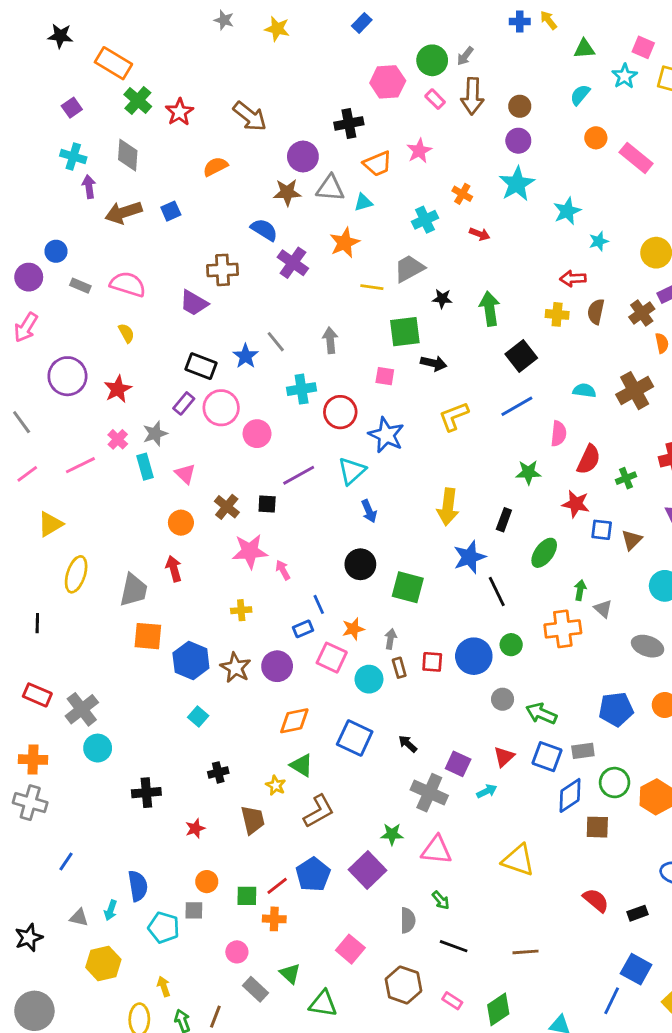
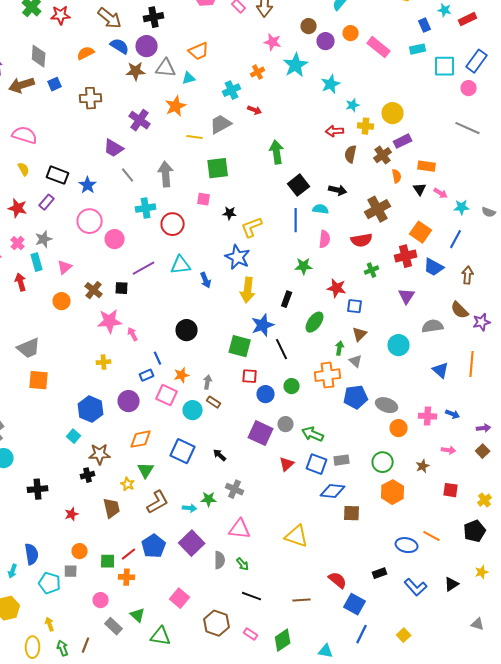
brown circle: (520, 106) -> (309, 26), moved
red star: (179, 112) -> (61, 15), turned 30
black cross: (349, 123) -> (154, 17), moved
purple circle: (518, 141) -> (326, 41), moved
pink star: (419, 151) -> (273, 42), moved, turned -30
gray diamond: (128, 155) -> (39, 56), moved
orange cross: (462, 194) -> (258, 72), turned 32
blue semicircle: (264, 230) -> (120, 46), moved
red arrow: (480, 234) -> (255, 110), moved
brown cross: (223, 270) -> (91, 98), moved
black star: (442, 299) -> (230, 213), moved
purple trapezoid: (194, 303) -> (114, 148), moved
yellow cross: (557, 314) -> (366, 126), moved
gray arrow: (330, 340) -> (166, 174), size x1.4
blue star: (246, 356) -> (88, 185), moved
black arrow: (434, 363) -> (338, 190), moved
black rectangle: (201, 366) -> (58, 175), moved
red star: (118, 389) -> (18, 208), turned -30
cyan semicircle: (584, 391) -> (321, 209), moved
purple rectangle: (184, 403) -> (47, 202), moved
blue line: (517, 406) -> (296, 220), turned -60
blue star: (386, 435) -> (238, 257), moved
red semicircle: (589, 459) -> (362, 240), moved, turned 55
cyan triangle: (352, 471) -> (181, 265), turned 35
pink triangle: (185, 474) -> (65, 267), turned 35
blue arrow: (369, 511) -> (206, 280), moved
brown triangle: (632, 540) -> (360, 334), moved
red arrow: (174, 569) -> (21, 282), moved
green square: (408, 587) -> (240, 346), moved
gray trapezoid: (134, 590) -> (29, 348), turned 55
gray ellipse: (648, 646) -> (387, 405), moved
blue circle: (474, 656) -> (266, 394), size x0.7
blue hexagon: (191, 660) -> (91, 409), moved
red square: (432, 662) -> (250, 376), moved
brown star: (235, 668) -> (100, 454), moved, turned -30
brown rectangle: (399, 668) -> (214, 402), turned -40
blue pentagon: (616, 709) -> (356, 397), moved
purple square: (458, 764) -> (261, 433), moved, size x1.4
green triangle: (302, 765) -> (146, 470), turned 30
green circle: (615, 783) -> (383, 462), moved
cyan arrow: (487, 791) -> (190, 508), moved, turned 32
gray cross: (429, 793) -> (235, 489), size x0.7
blue diamond: (570, 795) -> (333, 491), turned 40
green star: (392, 834) -> (209, 499), moved
red semicircle: (596, 900) -> (338, 580), moved
gray semicircle: (408, 920) -> (220, 560), moved
blue square: (636, 969) -> (355, 604), moved

